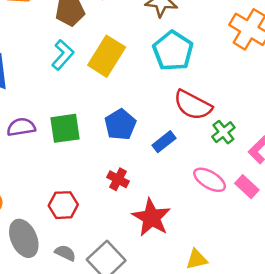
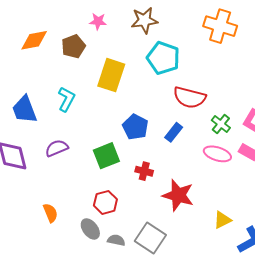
cyan L-shape: (63, 55) -> (66, 99), moved
green square: (65, 128) -> (106, 156), moved
green cross: (223, 132) -> (221, 124), moved
gray ellipse: (24, 238) -> (90, 229), moved, size x0.7

